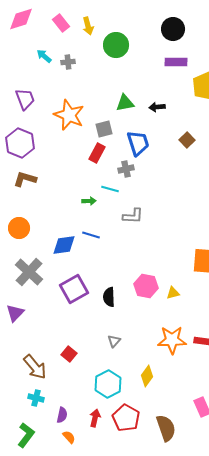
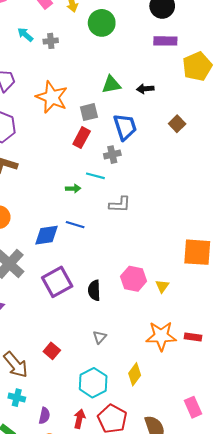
yellow triangle: (173, 293) -> (162, 286), turned -40

